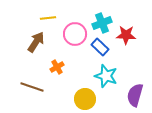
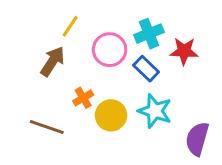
yellow line: (48, 18) -> (70, 26), turned -49
yellow circle: (85, 99) -> (111, 115), moved

